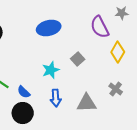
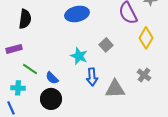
cyan star: (51, 70) -> (79, 56), turned -30
blue arrow: (56, 98) -> (92, 77), moved

